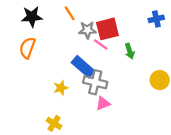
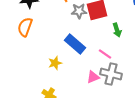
pink line: (101, 44) -> (105, 54), moved
gray cross: (95, 82) -> (111, 74), moved

